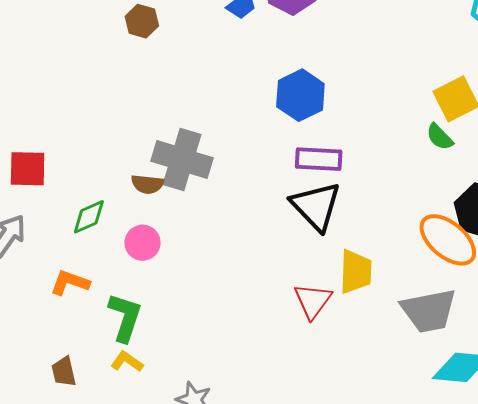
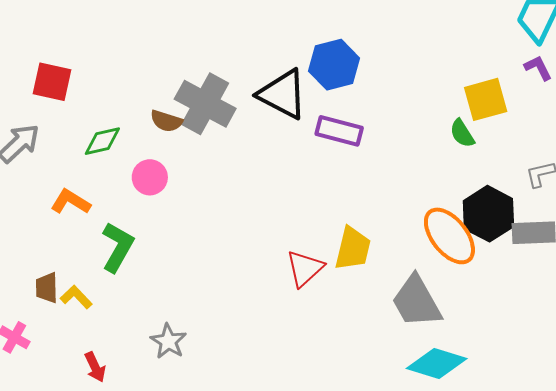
black triangle: (316, 206) -> (283, 94), moved, turned -30
gray trapezoid: (429, 311) -> (416, 302), turned 60
yellow L-shape: (127, 362) -> (76, 297), moved

